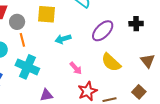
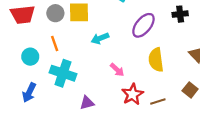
gray circle: (17, 22) -> (55, 13), moved
yellow semicircle: (111, 62) -> (156, 60), turned 45

